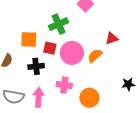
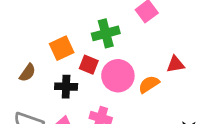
orange square: (29, 39) -> (62, 48), turned -36

